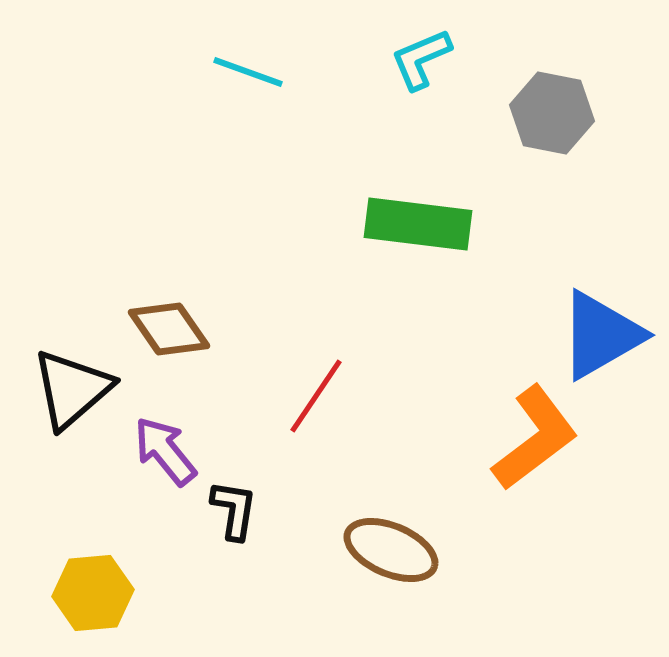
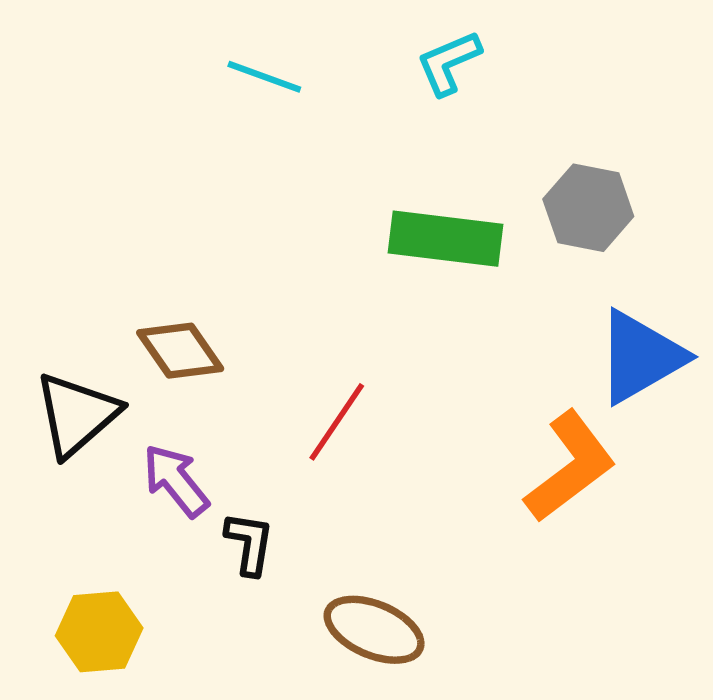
gray hexagon: (552, 113) -> (588, 208), moved
brown ellipse: (391, 550) -> (374, 630), moved

